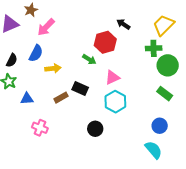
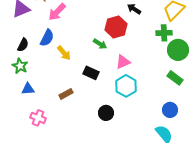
yellow arrow: (53, 68) -> (64, 53), turned 56
brown rectangle: (61, 98) -> (66, 94), moved
blue triangle: (27, 99) -> (28, 89), moved
pink cross: (40, 128) -> (38, 118), moved

